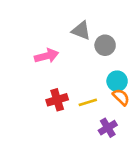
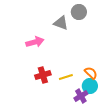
gray circle: (105, 45) -> (79, 12), moved
cyan circle: (117, 81) -> (90, 86), moved

